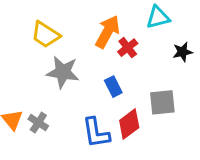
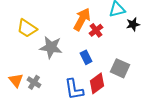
yellow trapezoid: (46, 35) -> (27, 28), moved
black star: (183, 52) -> (133, 24), moved
gray square: (162, 102) -> (120, 68), turned 30

